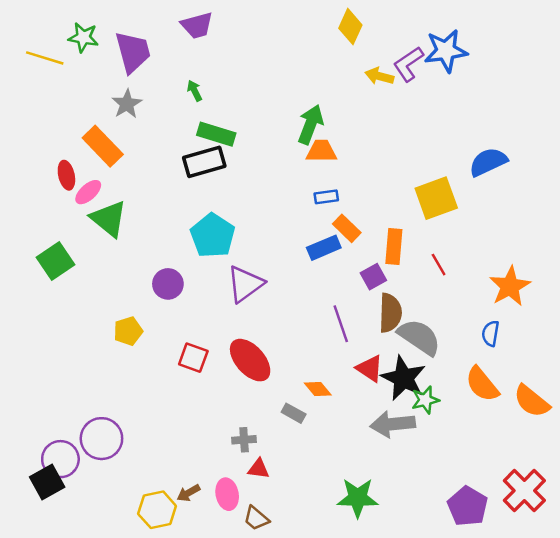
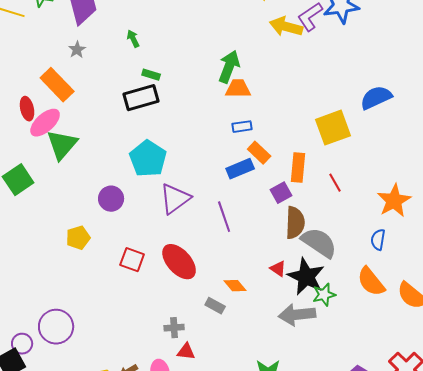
yellow arrow: (379, 76) -> (286, 27), size x1.4
gray star: (127, 104) -> (77, 50), size x0.7
green rectangle: (216, 134) -> (151, 75), size x0.6
pink ellipse: (88, 192) -> (45, 123), size x1.4
green triangle: (109, 219) -> (62, 145), turned 32
purple line: (341, 324) -> (224, 217), moved
red triangle: (370, 368) -> (278, 269), size x0.7
purple circle: (60, 459) -> (22, 344), size x0.7

